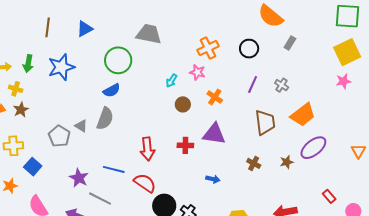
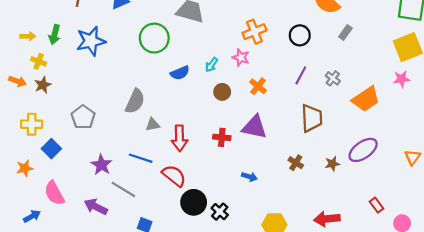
blue semicircle: (112, 90) -> (180, 73), moved
orange trapezoid: (303, 115) -> (366, 99), moved
gray triangle: (81, 126) -> (153, 125), moved, turned -48

